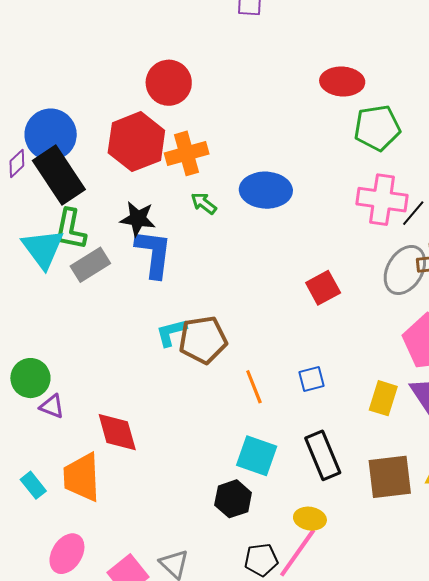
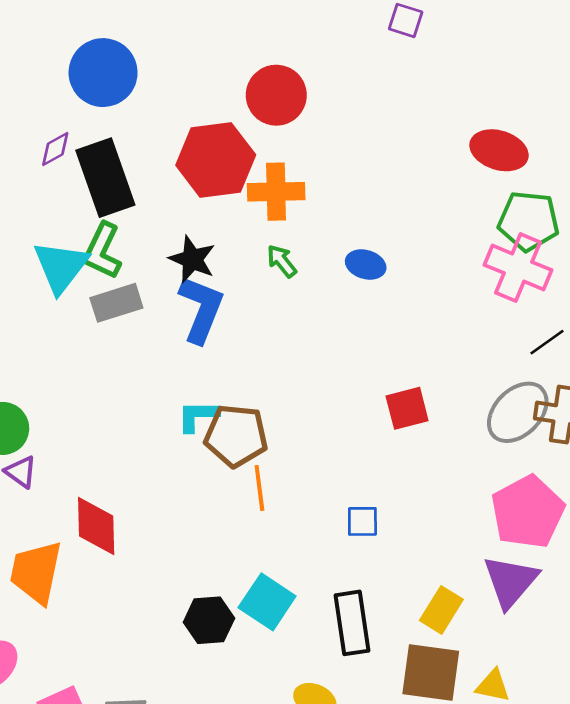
blue circle: (51, 135) -> (103, 73), moved
blue ellipse: (266, 190) -> (366, 265), size x0.6
pink cross: (382, 200) -> (518, 267), moved
orange line: (254, 387) -> (259, 488), moved
yellow rectangle: (383, 398) -> (441, 610), moved
black hexagon: (233, 499) -> (209, 620), moved

